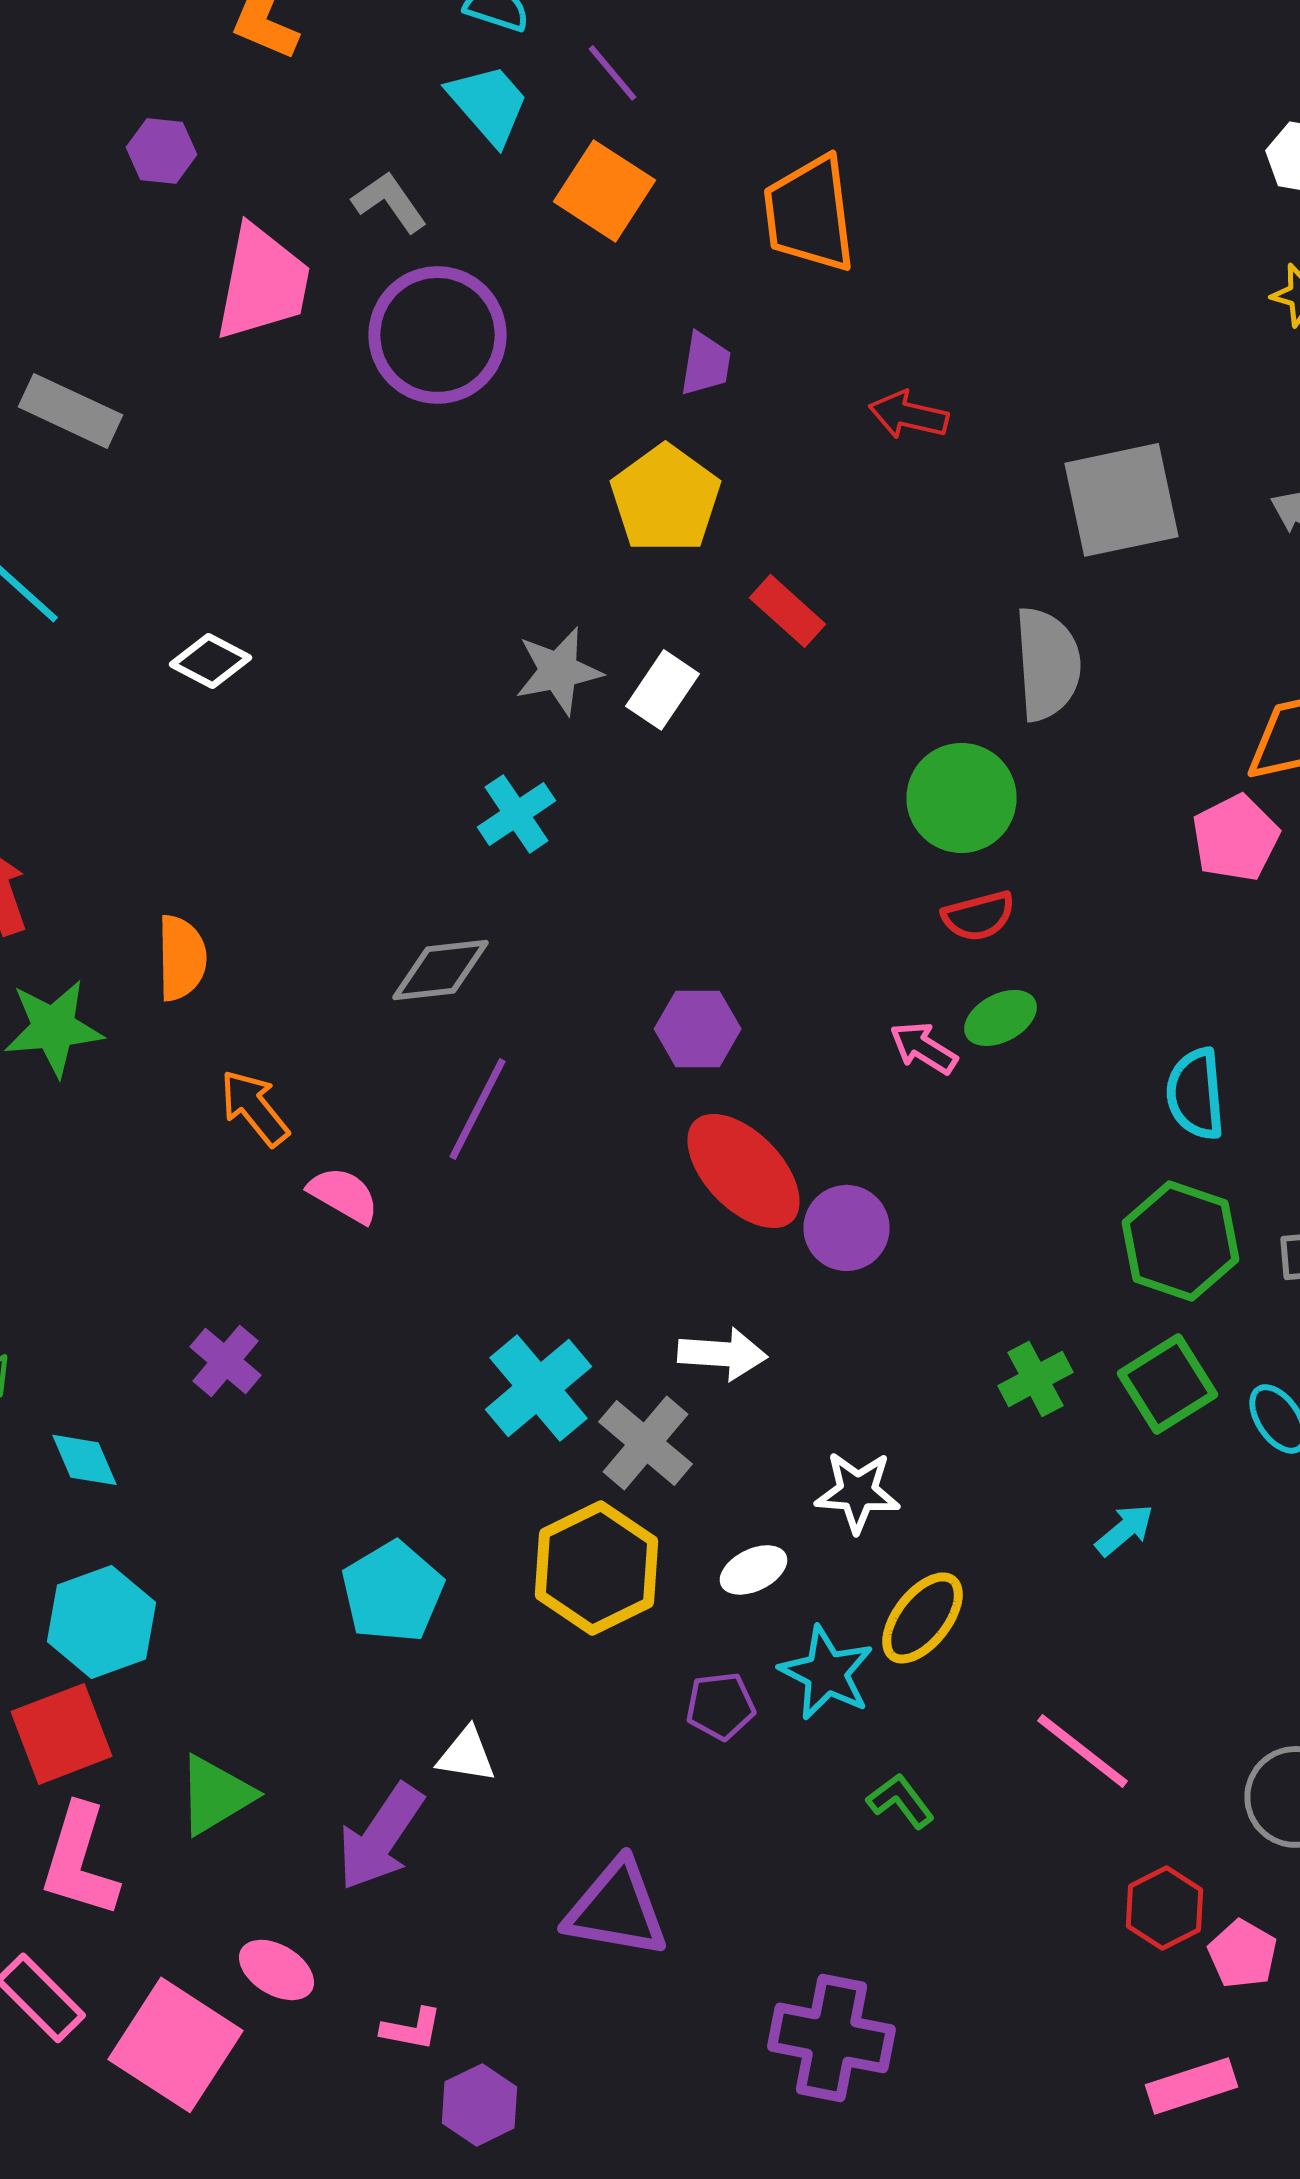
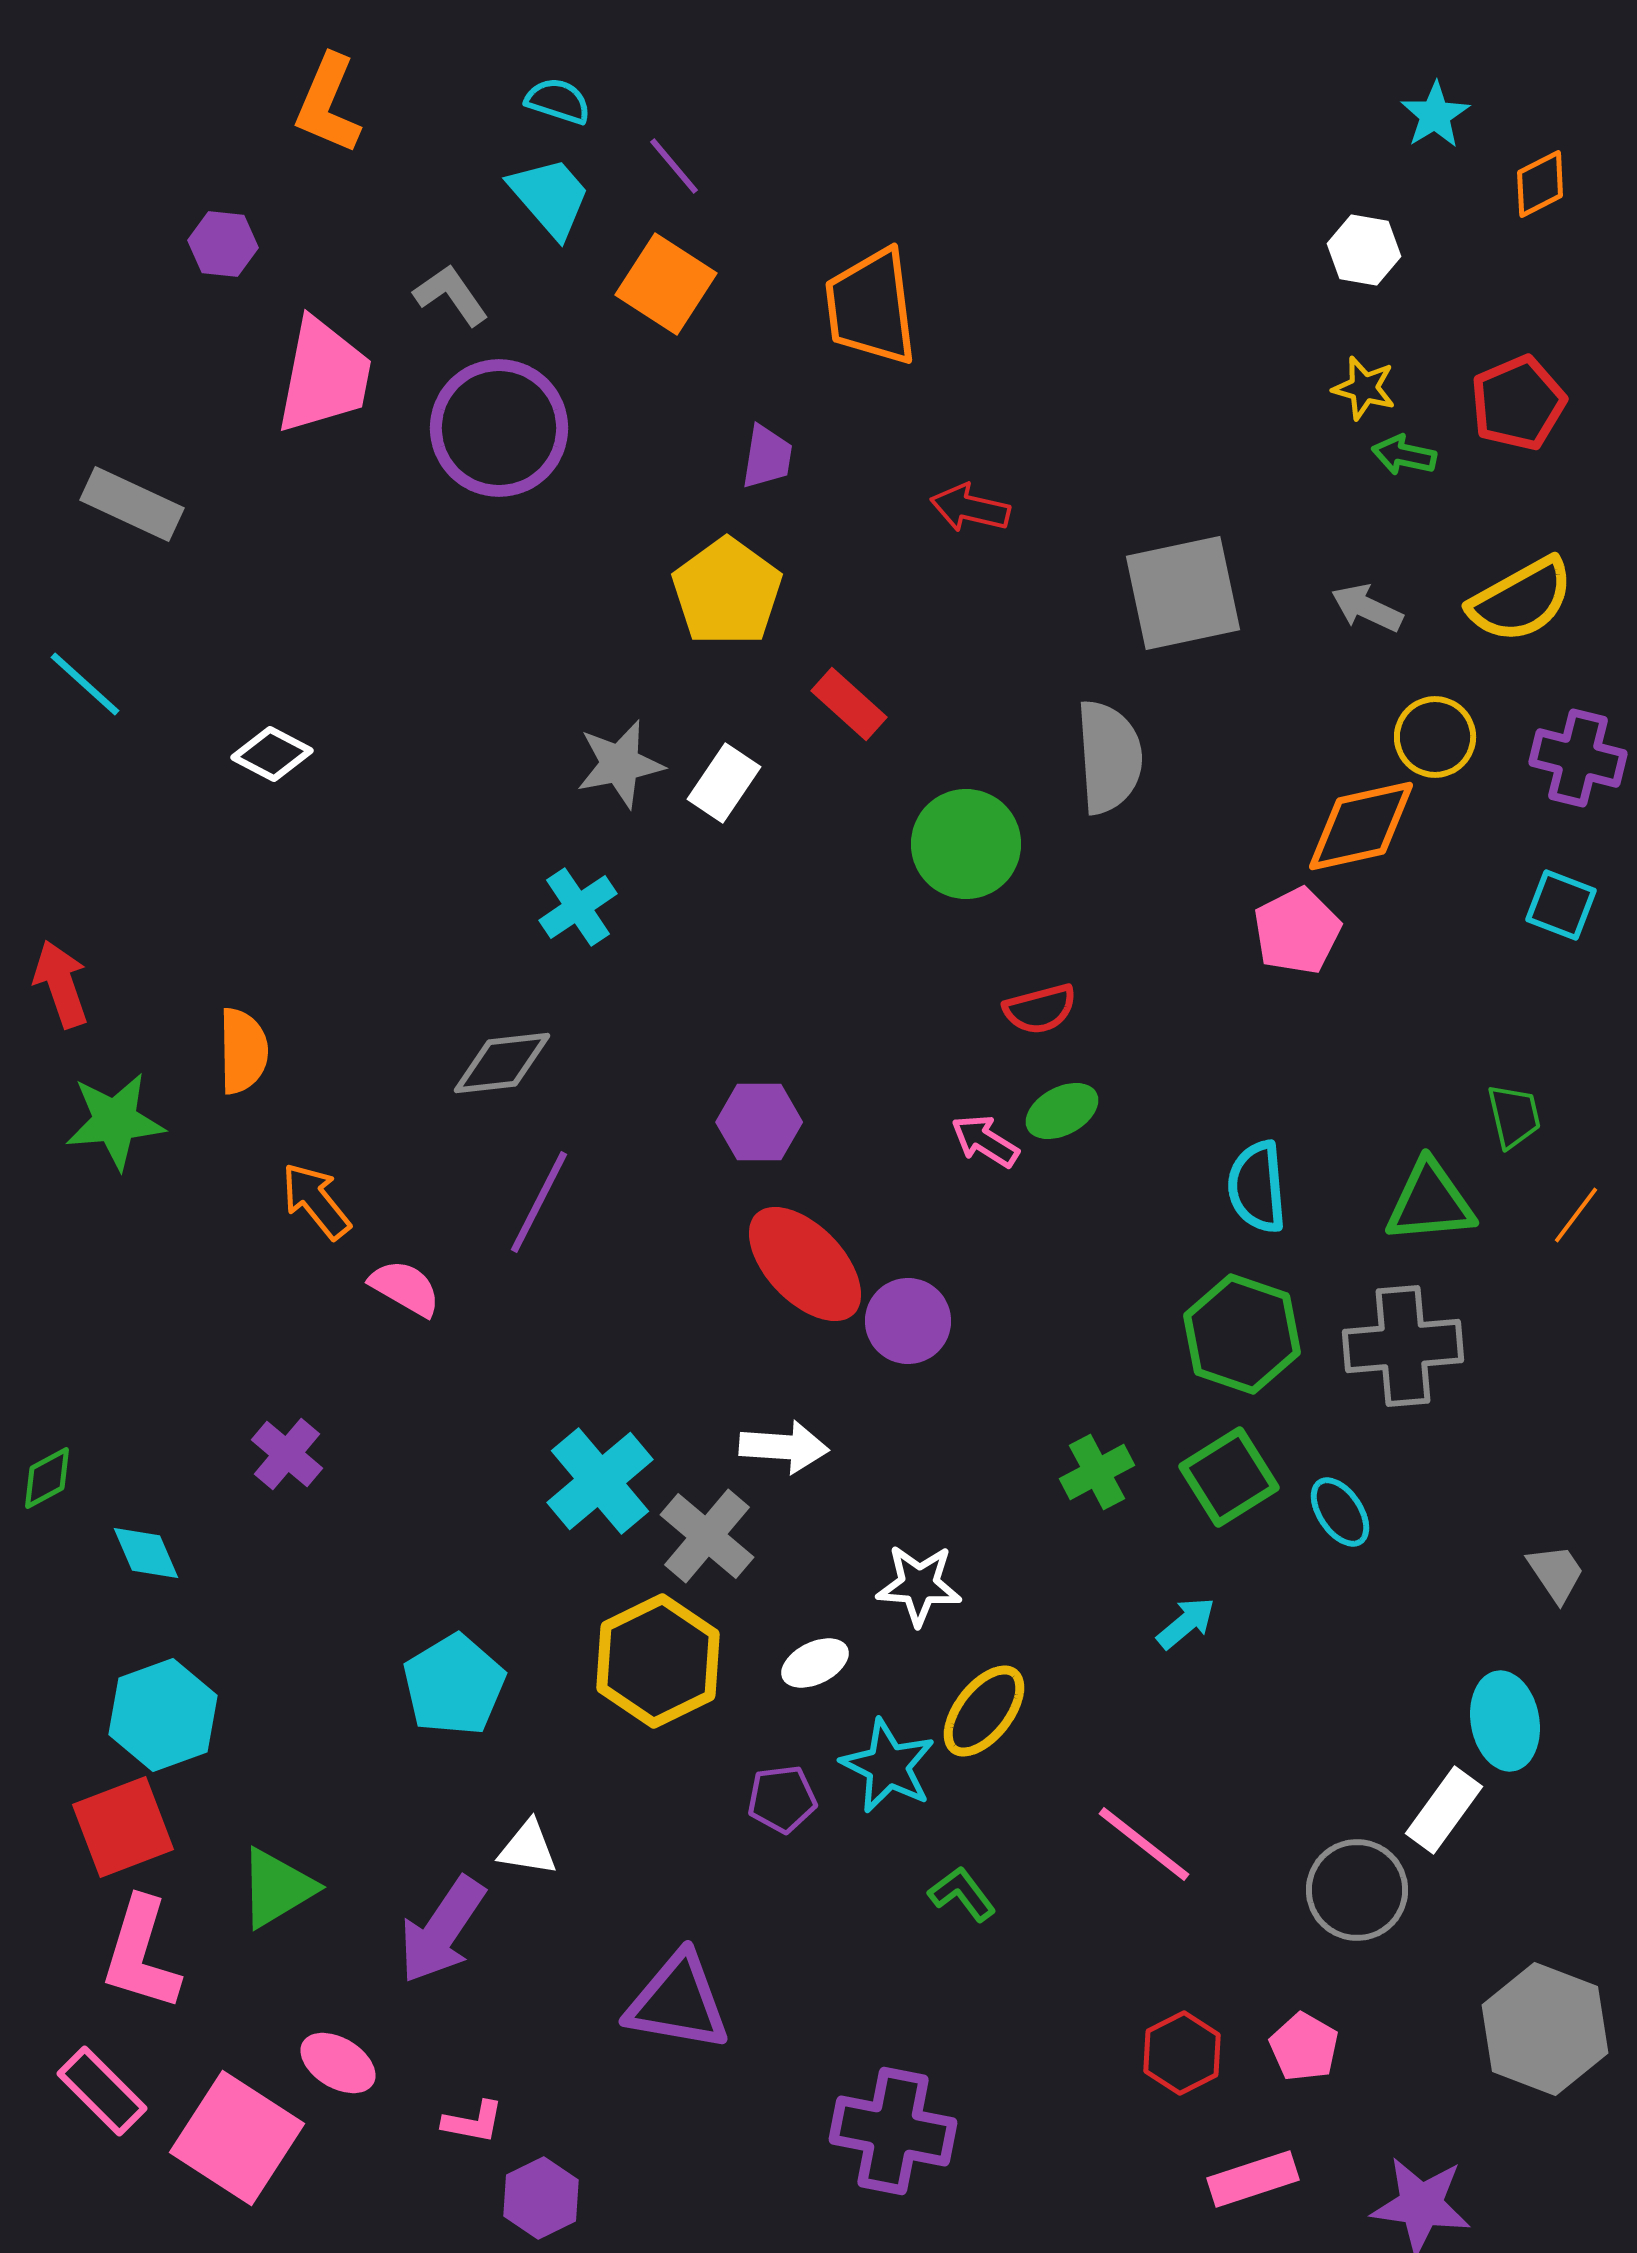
green circle: (962, 798) -> (966, 844), moved
red hexagon: (1164, 1908) -> (1182, 2053), moved

